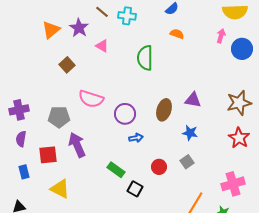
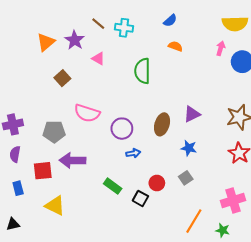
purple triangle: (193, 100) -> (192, 114), turned -36
purple arrow: (77, 145) -> (73, 160), turned -65
black square: (135, 189) -> (140, 198), moved

